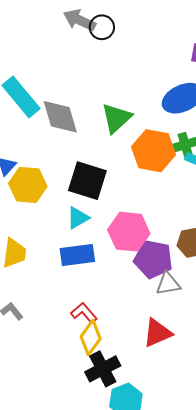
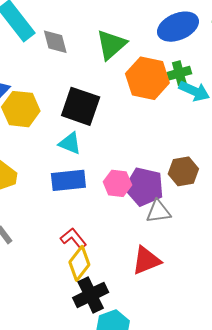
gray diamond: (60, 117) -> (55, 42), size x0.7
cyan triangle: (78, 218) -> (70, 143), turned 50
pink hexagon: (129, 232) -> (117, 183), moved, size x0.7

